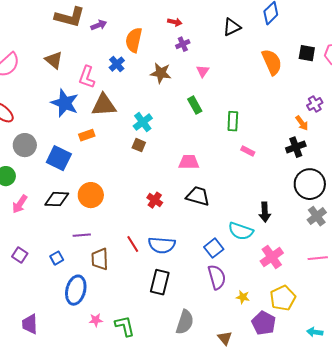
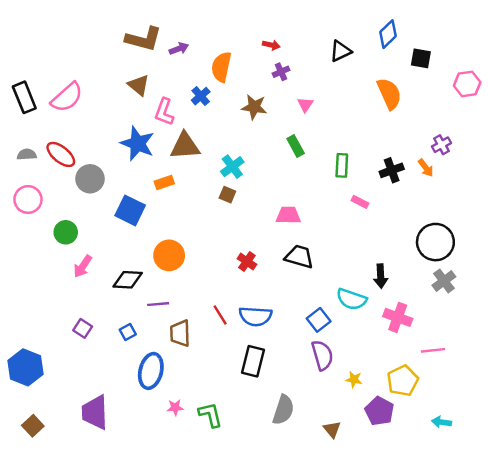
black square: (307, 53) -> (421, 58), moved
brown triangle: (54, 60) -> (139, 85), moved
gray circle: (25, 145) -> (90, 179), moved
black cross: (296, 147) -> (392, 170), moved
black diamond: (57, 199) -> (128, 280), moved
pink cross: (272, 257) -> (398, 317), moved, turned -35
pink line: (318, 258) -> (433, 350), moved
purple trapezoid: (30, 324) -> (95, 412), size x1.4

